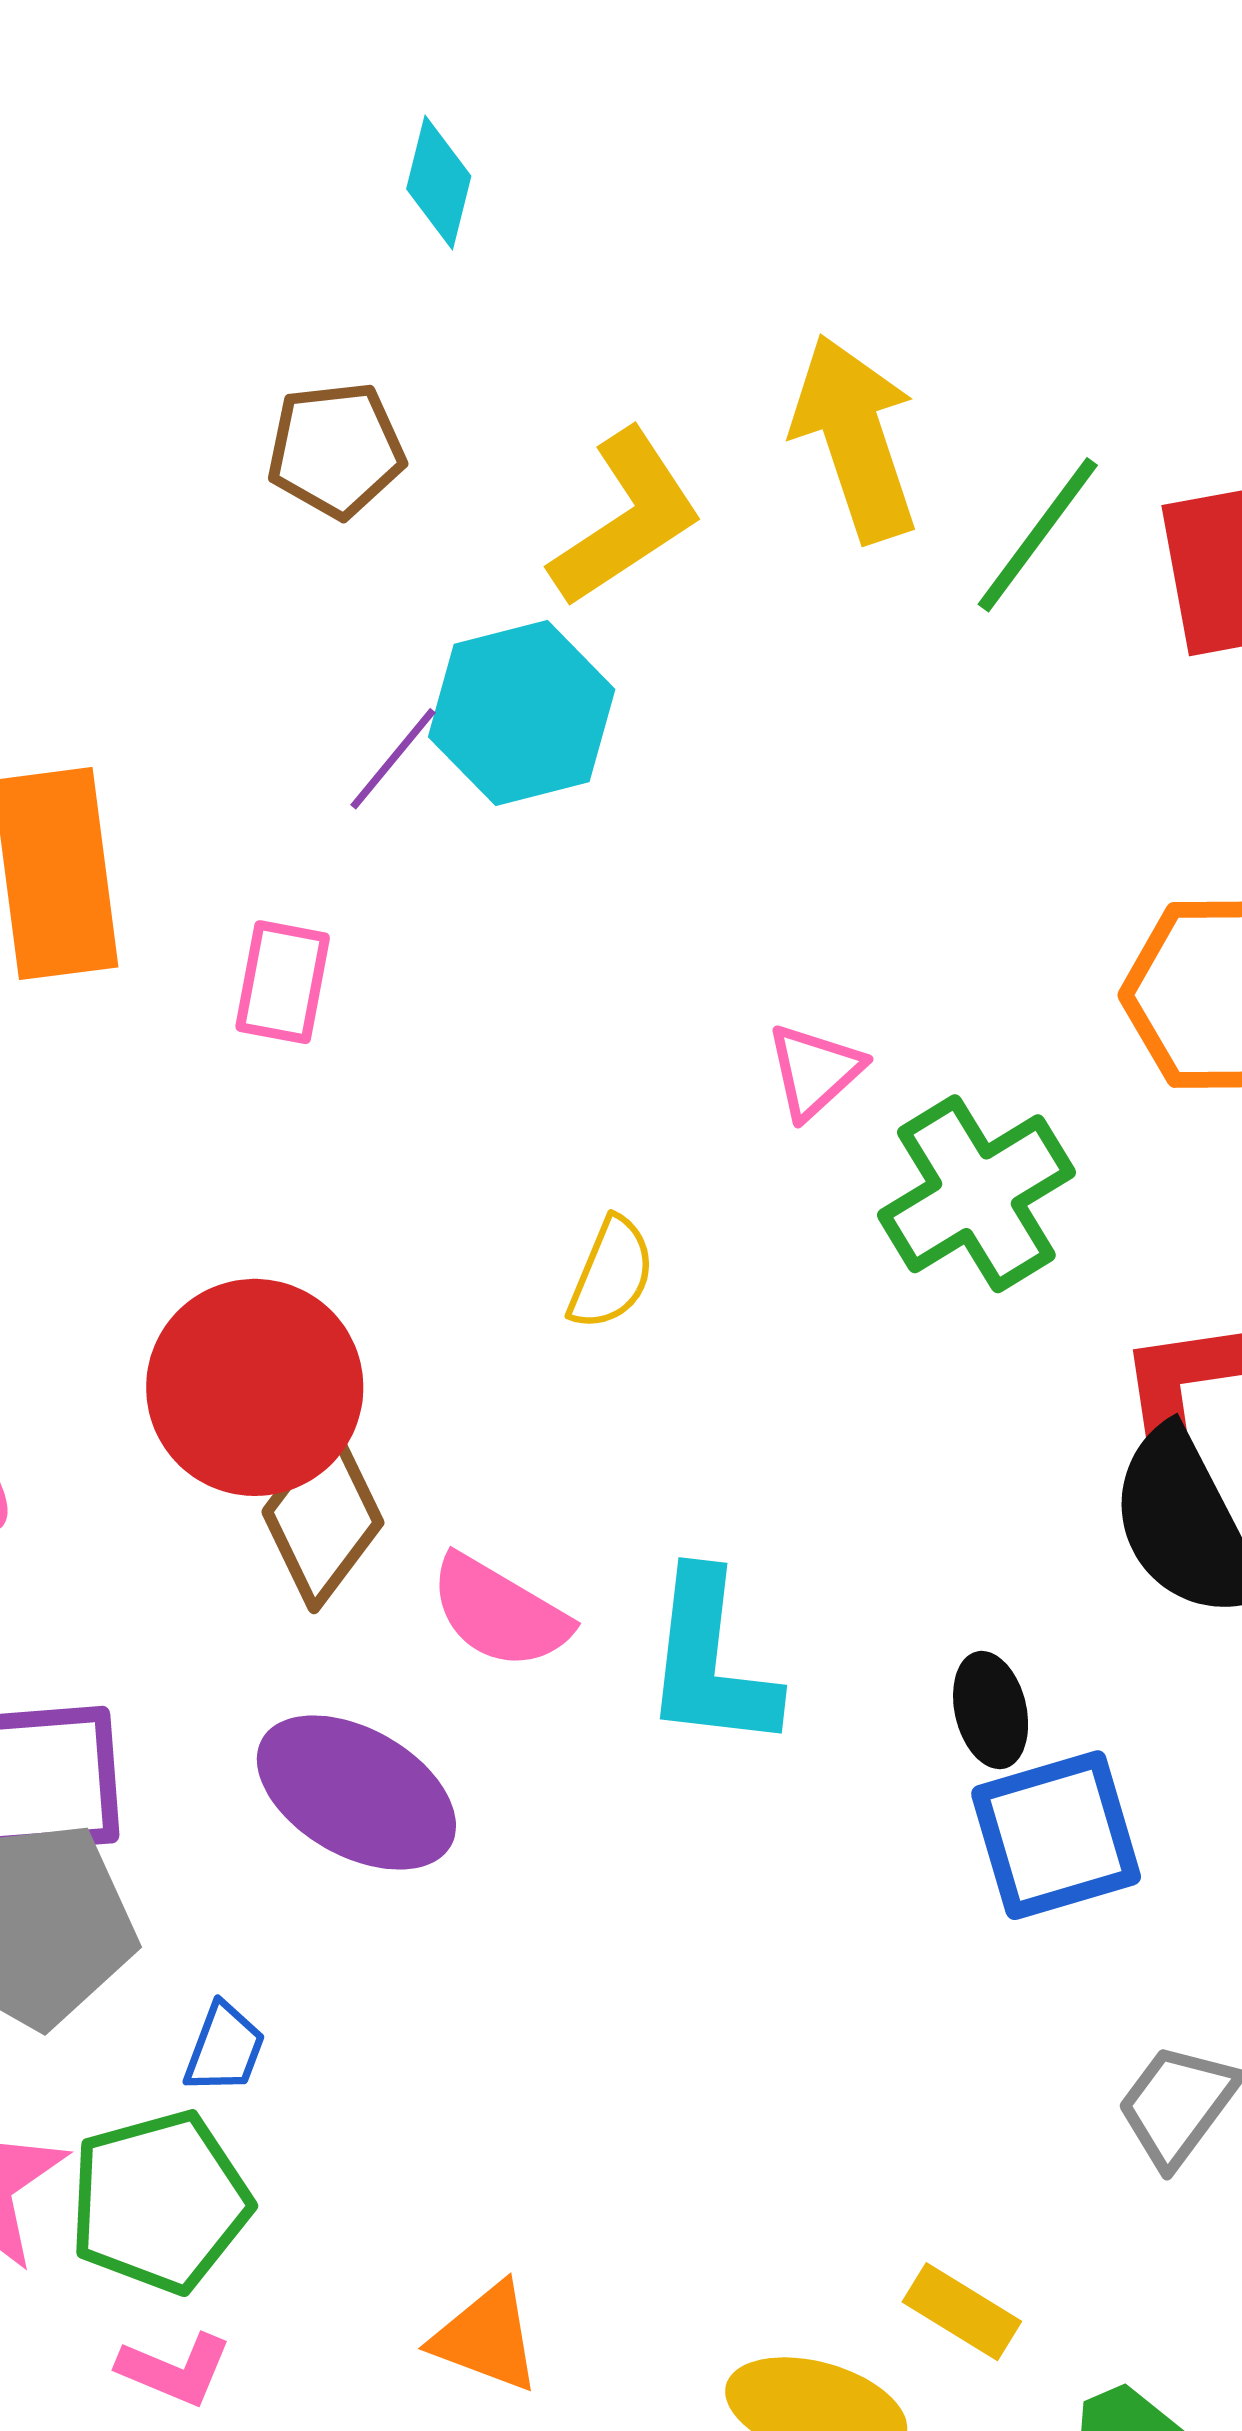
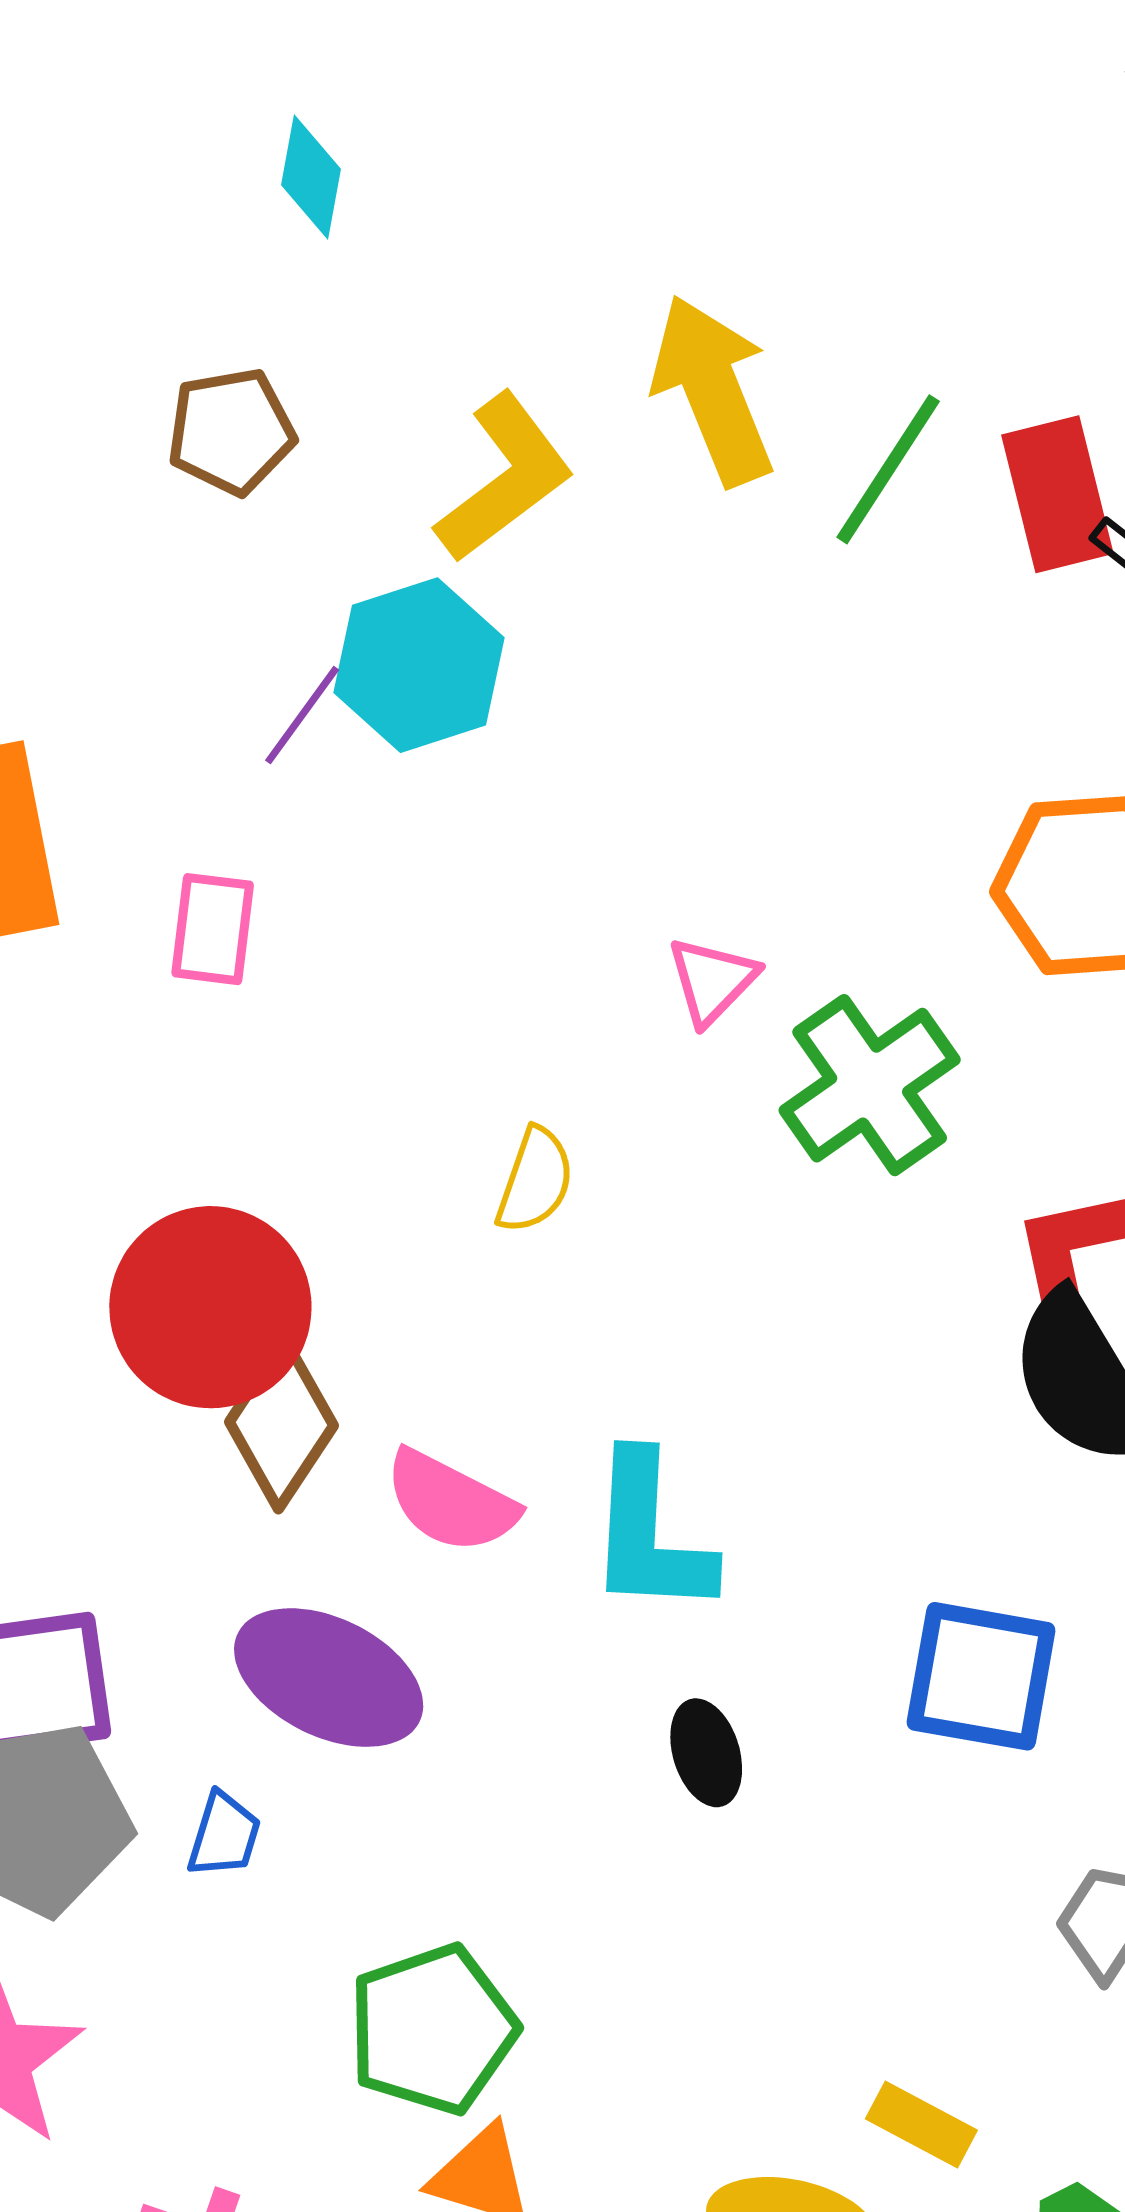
black ellipse: (991, 1710) -> (706, 1753), moved
blue square: (1056, 1835) -> (981, 1676), turned 30
blue trapezoid: (224, 2048) -> (224, 1835), moved
green pentagon: (160, 2202) -> (432, 2029), moved

